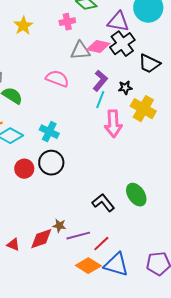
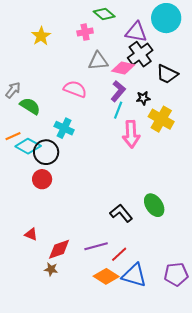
pink diamond: (98, 47) -> (123, 68), moved
cyan cross: (49, 132) -> (64, 128), moved
black circle: (51, 163) -> (46, 152), moved
brown star: (59, 226) -> (51, 269), moved
red triangle: (13, 245) -> (31, 234), moved

